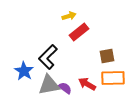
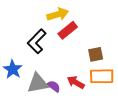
yellow arrow: (69, 16) -> (58, 14), size x1.5
black L-shape: (48, 57) -> (37, 41), moved

